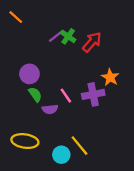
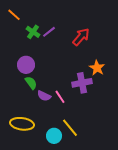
green cross: (68, 36) -> (33, 32), moved
pink line: (66, 96) -> (60, 97), moved
purple semicircle: (50, 109) -> (44, 96), turned 32

